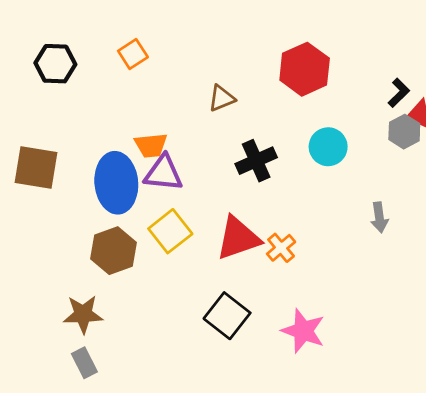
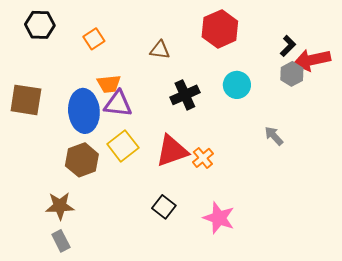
orange square: (133, 54) -> (94, 39), moved
brown triangle: (222, 98) -> (160, 50), turned 30
gray arrow: (379, 217) -> (274, 136), turned 145
black square: (227, 316) -> (164, 207), size x0.7

